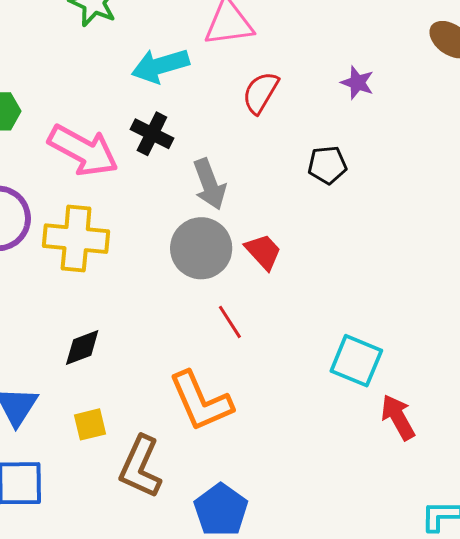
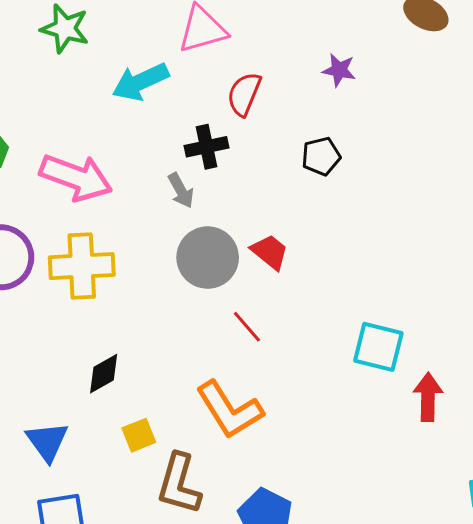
black cross: (152, 134) -> (207, 147), moved, turned -30
gray arrow: (209, 184) -> (181, 190), moved, size x0.7
red arrow: (398, 417) -> (428, 397), turned 39
yellow square: (90, 424) -> (139, 435), moved

